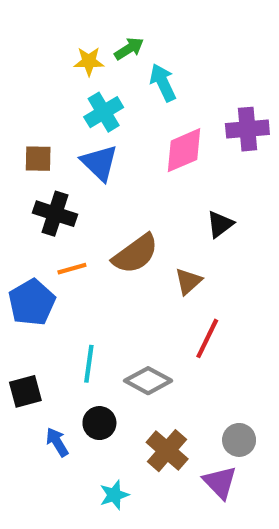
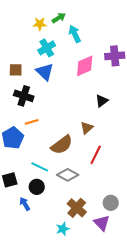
brown semicircle: (135, 254) -> (62, 145), moved
cyan line: (89, 364) -> (40, 167), turned -72
black circle: (99, 423) -> (37, 187), moved
cyan star: (114, 495) -> (63, 229), moved

